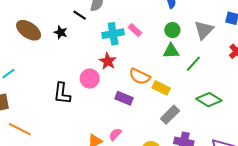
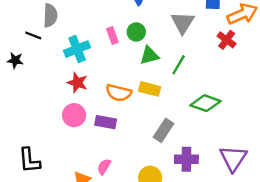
pink rectangle: (135, 30) -> (112, 35), moved, turned 40
green circle: (172, 30) -> (136, 32), moved
pink circle: (90, 79) -> (74, 115), moved
yellow rectangle: (161, 88) -> (150, 89), moved
black L-shape: (62, 93) -> (29, 160), moved

